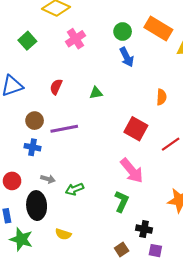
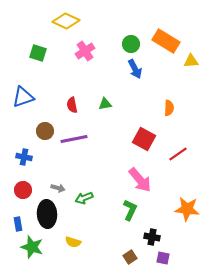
green square: (27, 41) -> (38, 53), turned -30
red semicircle: (56, 87) -> (72, 105), moved, turned -35
blue cross: (32, 147) -> (24, 157), moved

